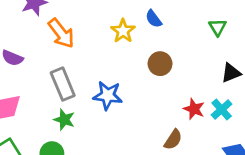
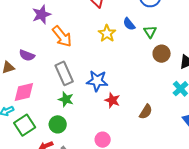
green triangle: (218, 27) -> (150, 32), moved
brown circle: (160, 64) -> (162, 54), moved
red star: (194, 109) -> (112, 100), moved

